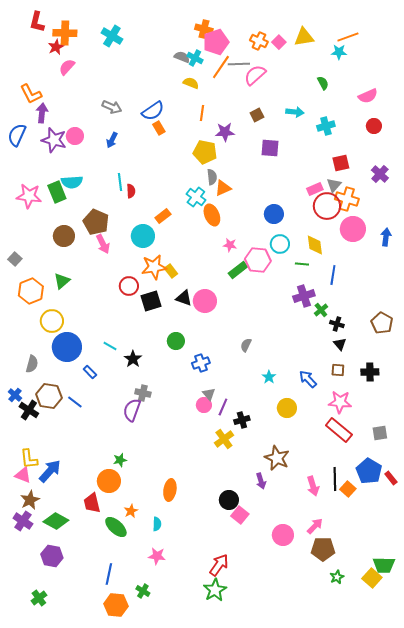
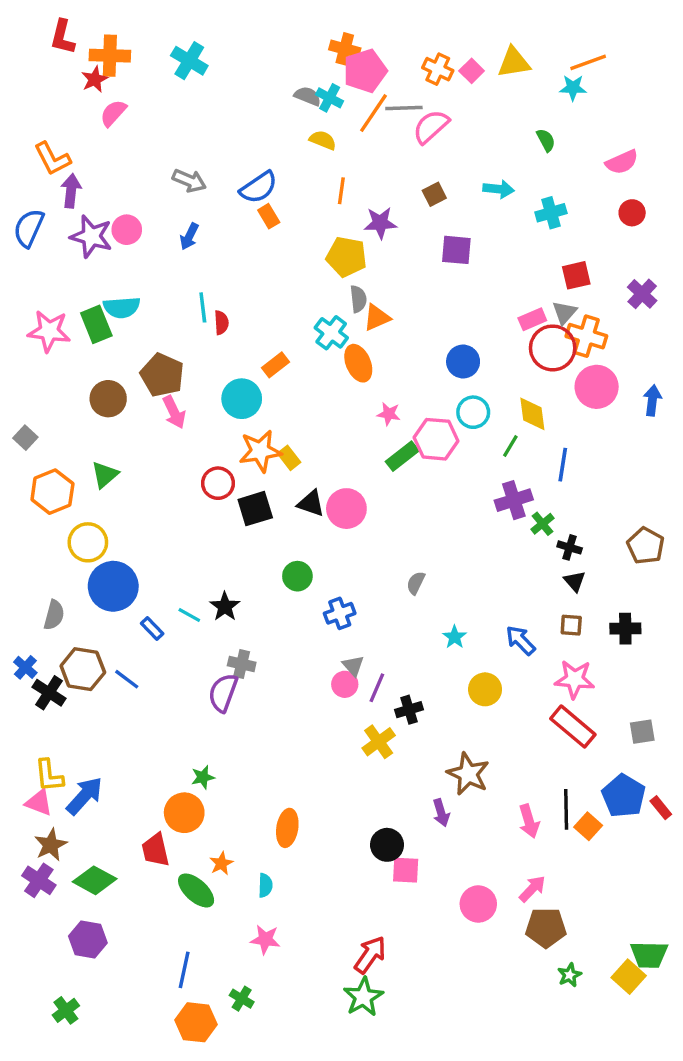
green line: (302, 264) -> (510, 446), turned -64
cyan line: (110, 346) -> (189, 615), moved
pink square: (240, 515) -> (406, 870), turned -36

